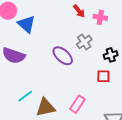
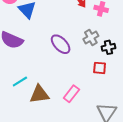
gray cross: (84, 42) -> (91, 38), moved

